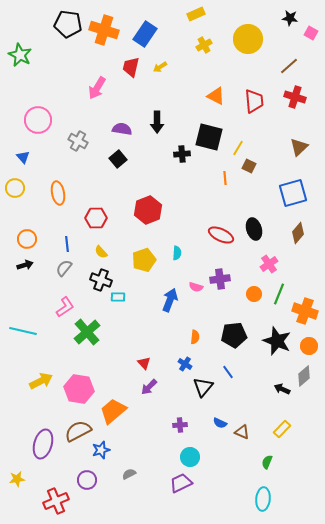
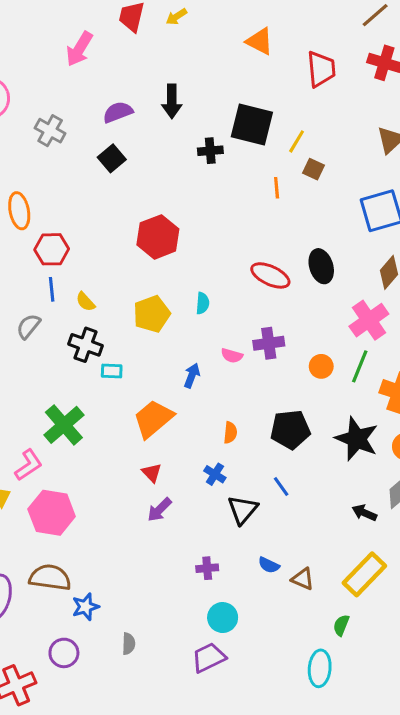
orange triangle: (216, 96) -> (260, 41), moved
purple semicircle: (122, 129) -> (118, 112), turned -30
red hexagon: (96, 218) -> (52, 249), moved
blue line: (67, 244) -> (52, 289), moved
pink cross: (269, 264) -> (369, 320), moved, size x1.4
blue arrow: (170, 300) -> (192, 376), size x0.7
pink L-shape: (65, 307) -> (28, 465), moved
orange trapezoid: (113, 411) -> (153, 419), moved
yellow rectangle: (282, 429) -> (364, 574), size x1.6
brown semicircle: (78, 431) -> (50, 577), turned 36
gray semicircle: (129, 474) -> (129, 644), turned 120
cyan ellipse: (263, 499) -> (320, 668), moved

